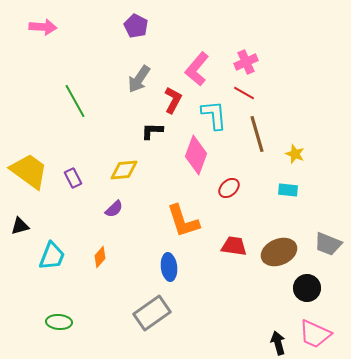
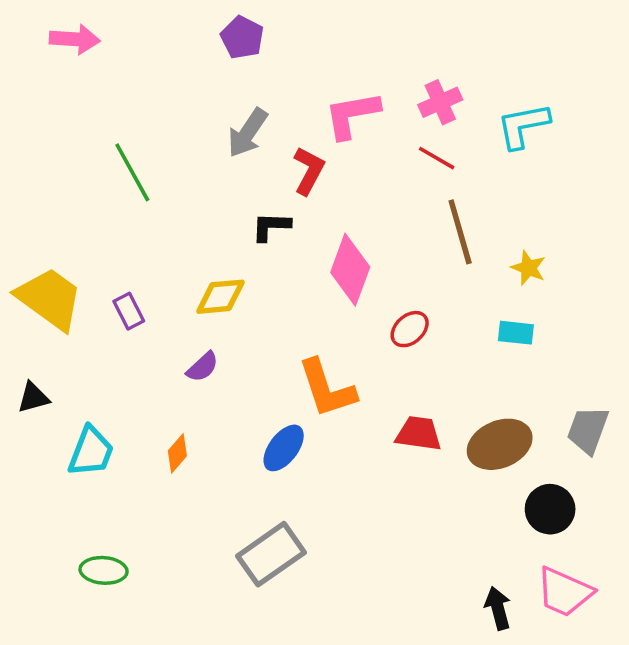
pink L-shape: (197, 69) -> (352, 115), turned 40
cyan L-shape: (214, 115) -> (523, 126), moved, turned -96
gray trapezoid: (328, 244) -> (588, 430), turned 88
blue ellipse: (169, 267) -> (284, 448), moved, turned 44

